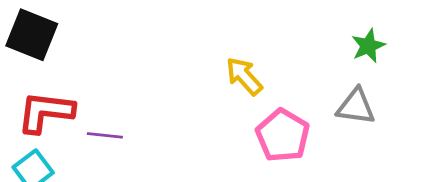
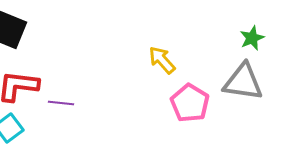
gray triangle: (356, 107) -> (243, 82), size x1.4

